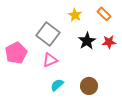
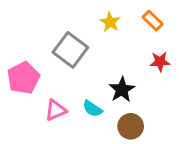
black star: (87, 41) -> (122, 90), moved
pink triangle: (50, 60) -> (56, 110), moved
cyan semicircle: (57, 85) -> (92, 109), moved, turned -104

